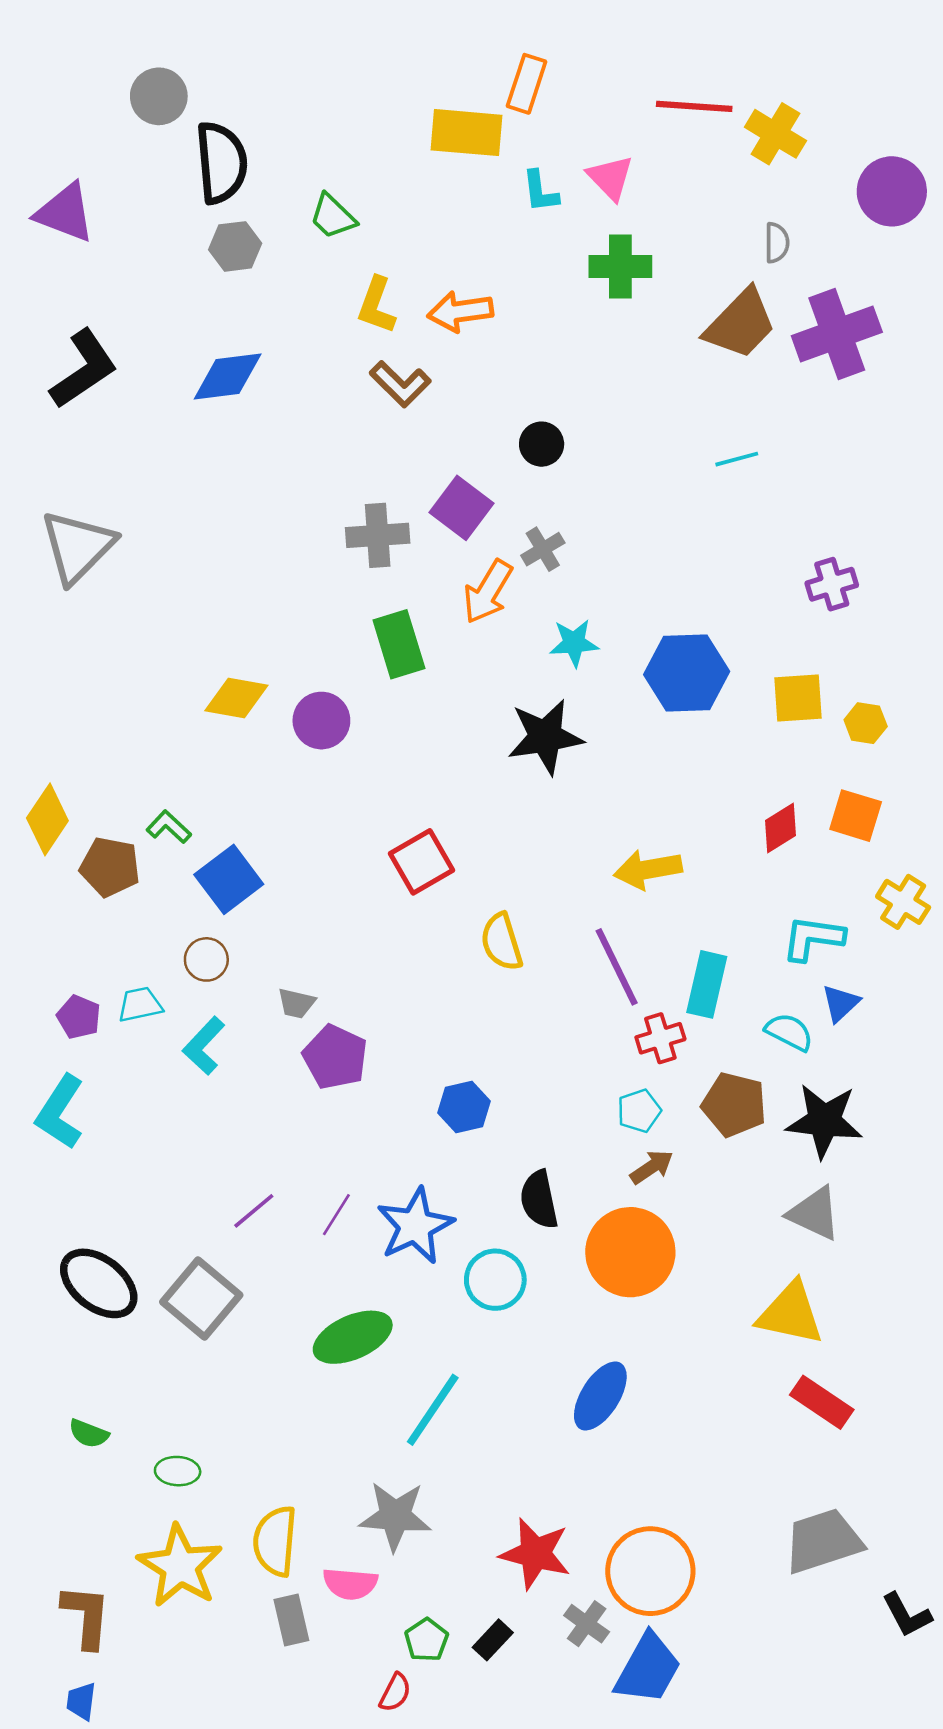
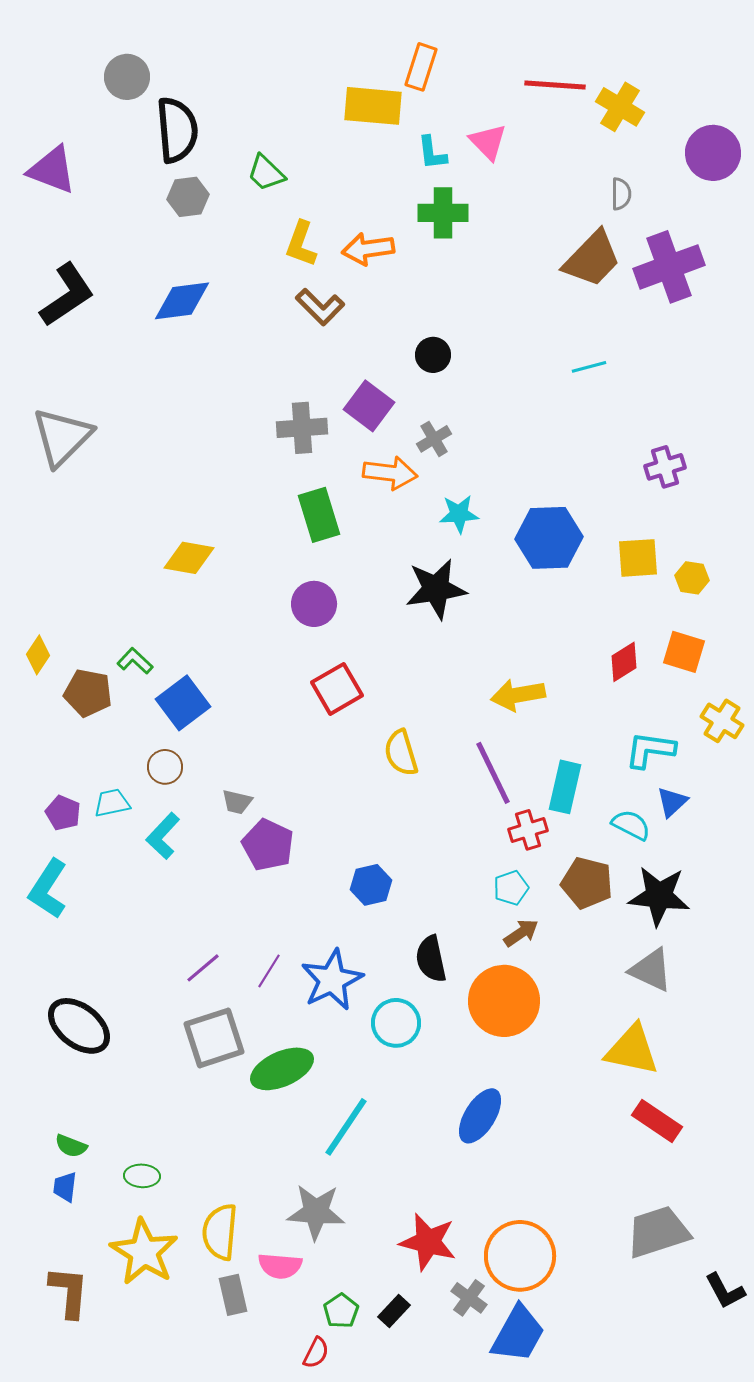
green cross: (620, 266) -> (443, 213), moved
orange arrow: (488, 592) -> (390, 473), turned -114
purple circle: (321, 721) -> (314, 604), moved
yellow diamond: (47, 819) -> (38, 655), size x0.7
gray square: (201, 1298) -> (214, 1038), moved, turned 32
blue trapezoid: (81, 1701) -> (65, 1187), moved

